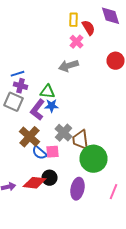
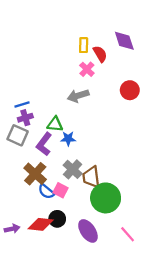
purple cross: (20, 86) -> (25, 118), turned -32
blue star: (52, 106) -> (68, 139), moved
pink square: (52, 152) -> (60, 190), turned 32
purple ellipse: (78, 189) -> (88, 231), turned -45
pink line: (114, 192) -> (128, 234), turned -63

